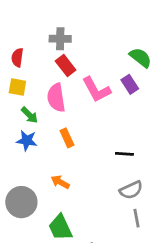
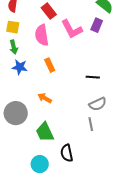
purple rectangle: (130, 84) -> (97, 25), turned 56
green arrow: (29, 115) -> (14, 47), moved, turned 32
gray line: (136, 218) -> (91, 124), moved

